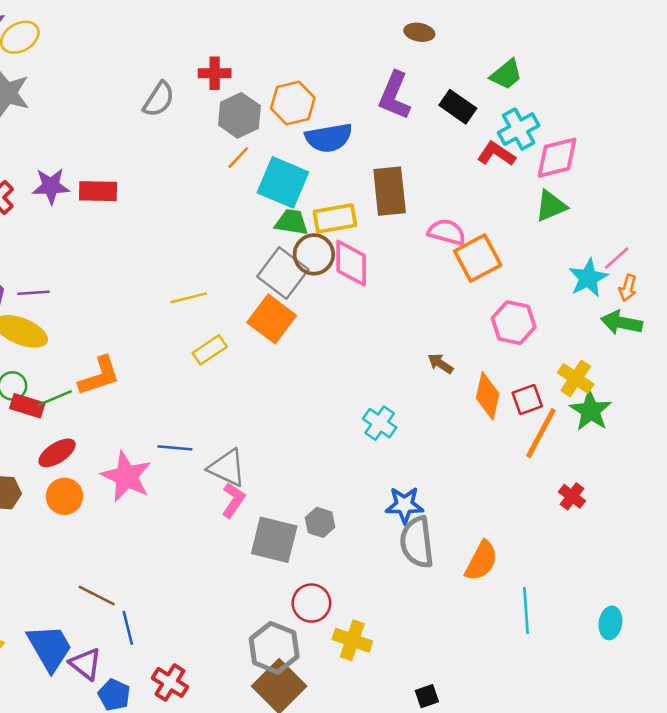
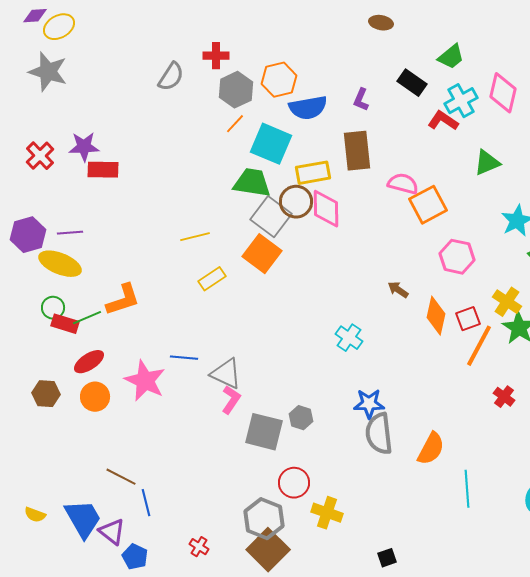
purple L-shape: (395, 96) -> (361, 100), moved, size x0.6
pink diamond: (557, 158) -> (503, 93), moved, turned -63
red rectangle: (98, 191) -> (103, 170), moved
green trapezoid: (292, 222) -> (252, 183), moved, size x1.4
red cross: (170, 682) -> (199, 547), moved, size x0.7

